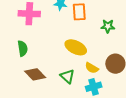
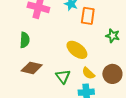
brown diamond: (35, 74) -> (32, 68), turned -45

